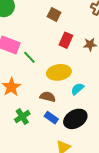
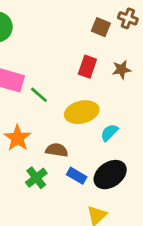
brown square: (54, 15) -> (101, 27), moved
brown semicircle: (48, 97) -> (57, 150), moved

